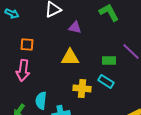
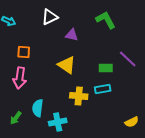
yellow triangle: (70, 57) -> (67, 65), turned 36
cyan rectangle: (106, 81) -> (103, 89), turned -42

